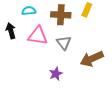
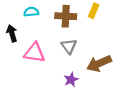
pink triangle: (38, 36) -> (34, 53), moved
purple star: (56, 74) -> (71, 80), moved

